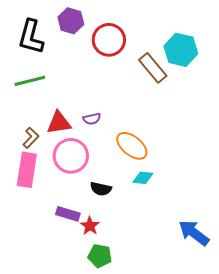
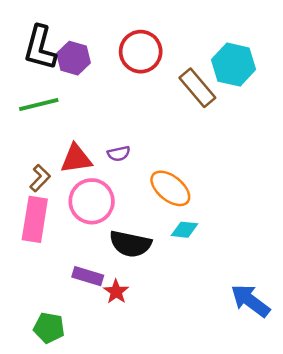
purple hexagon: (71, 21) -> (74, 58), moved
black semicircle: (101, 189) -> (130, 244), size x1.5
green pentagon: (100, 256) -> (49, 328), moved

